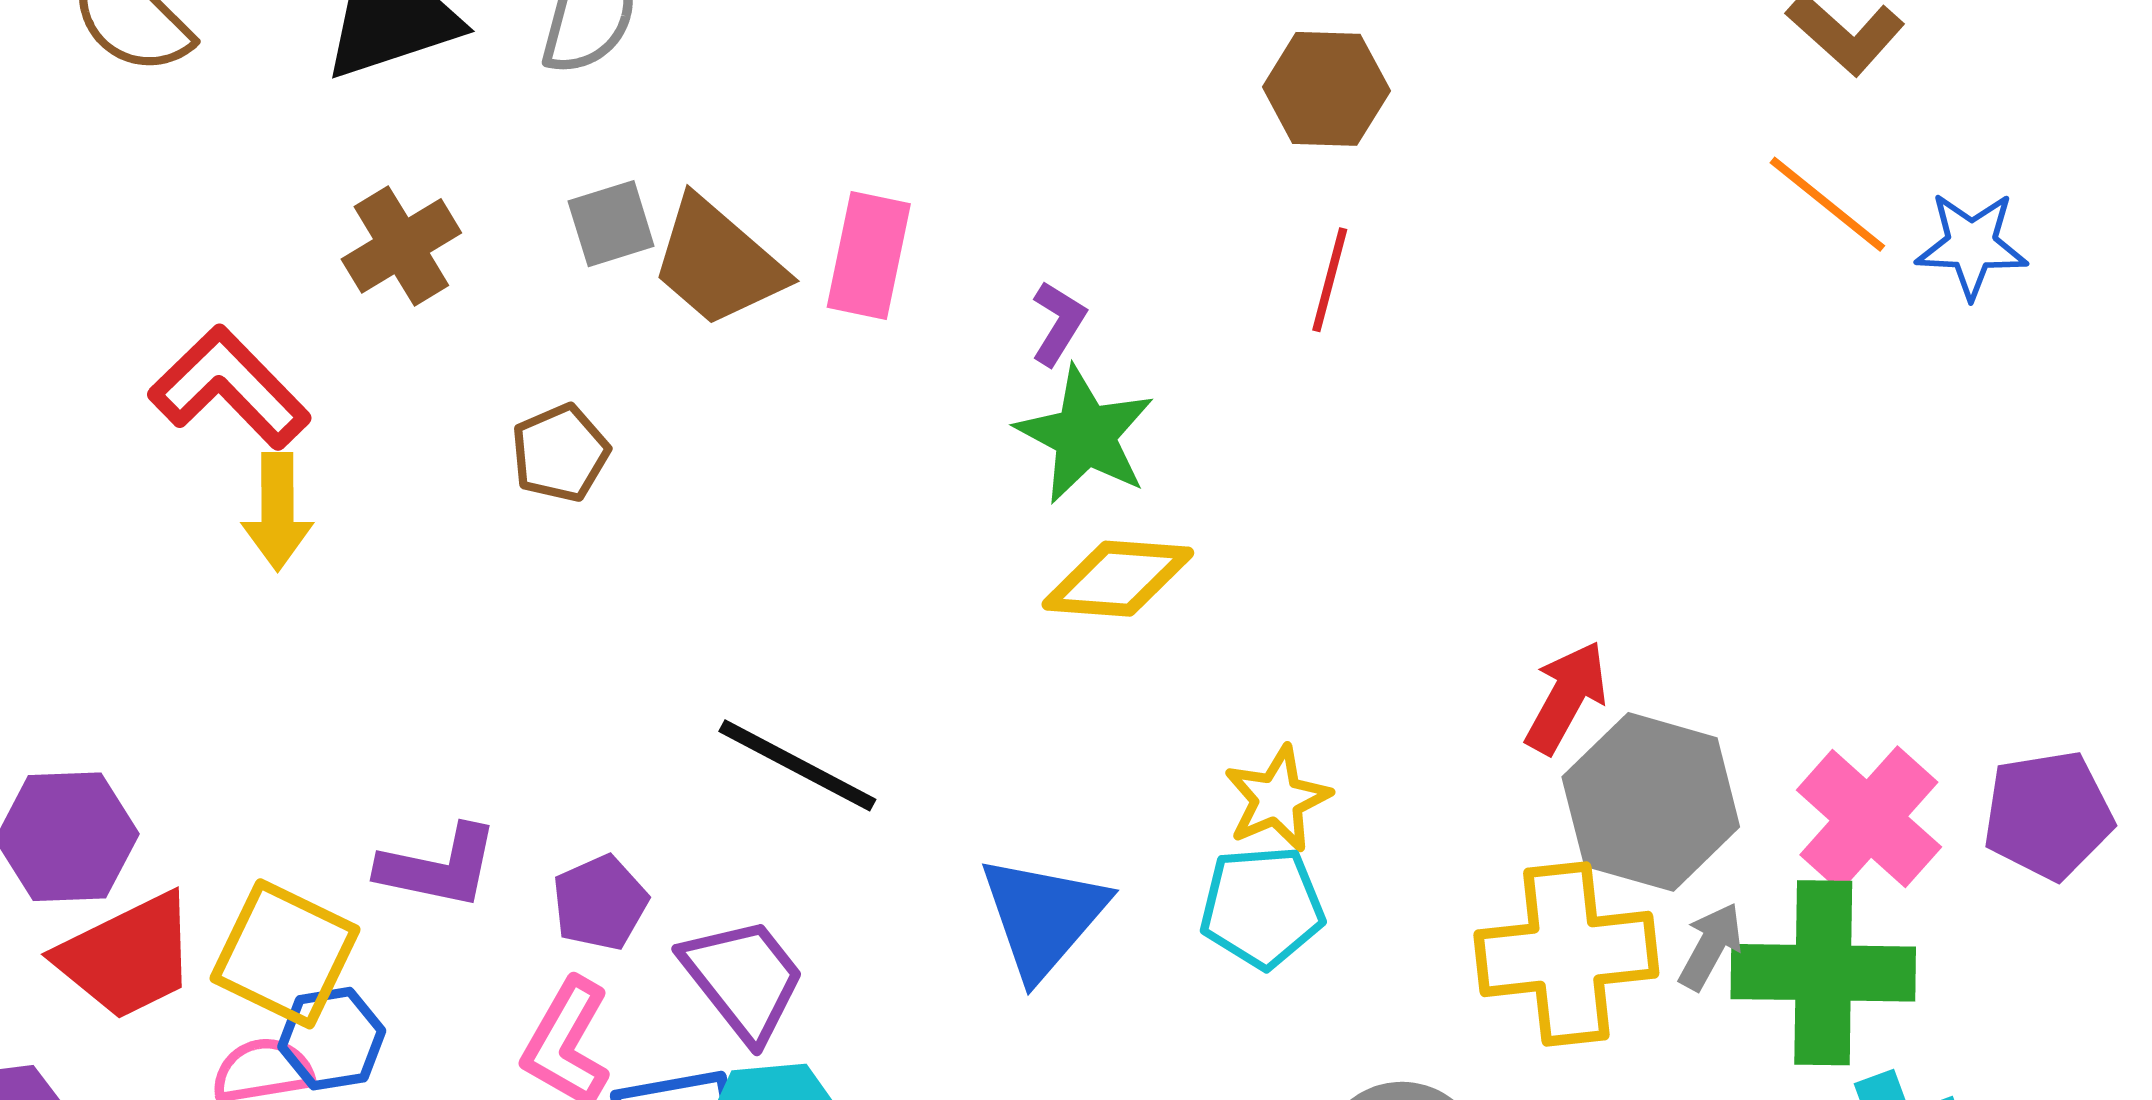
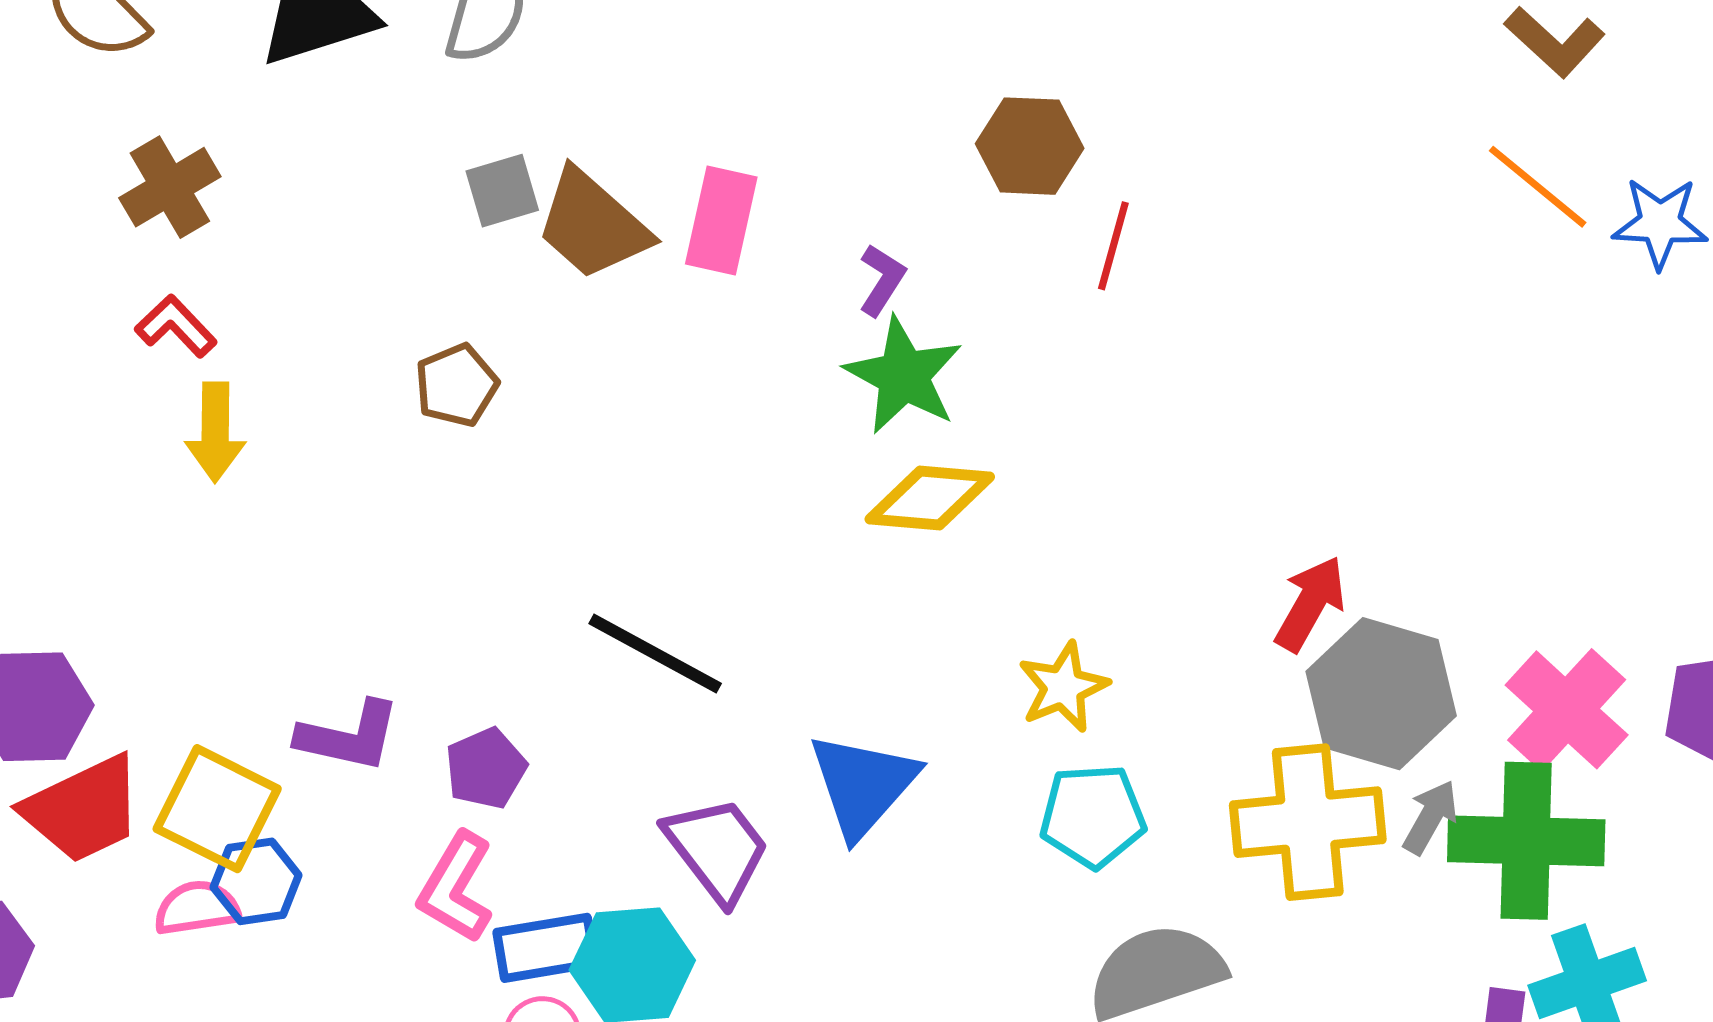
brown hexagon: (1326, 89) -> (1030, 146), moved
brown cross: (401, 246) -> (170, 187), moved
red L-shape: (229, 388) -> (176, 326), size x0.6
cyan pentagon: (1262, 907) -> (1093, 816), moved
purple trapezoid: (743, 979) -> (717, 849), moved

